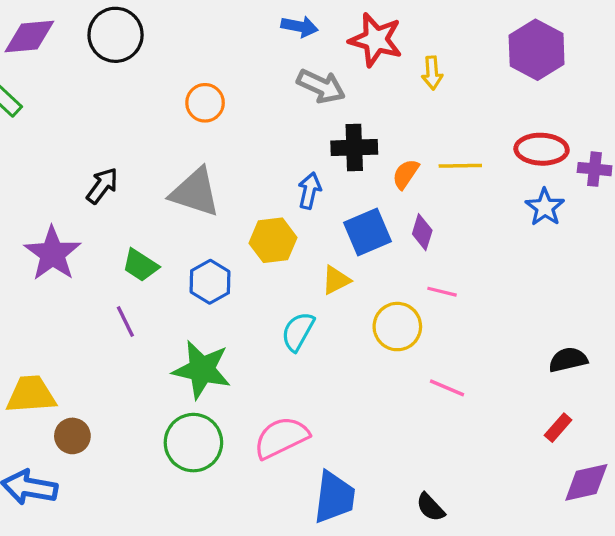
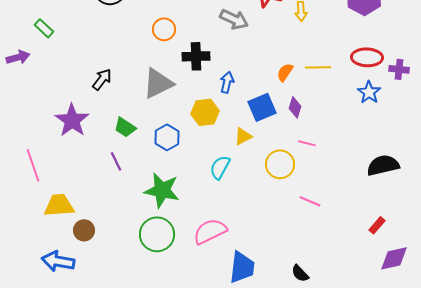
black cross: (354, 148) -> (196, 56), moved
gray triangle: (195, 192) -> (158, 83), turned -44
black semicircle: (568, 360) -> (383, 165), moved, size x1.4

